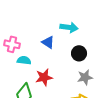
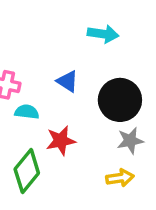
cyan arrow: (69, 27) -> (103, 34), moved
black circle: (79, 53) -> (120, 100), size x1.6

